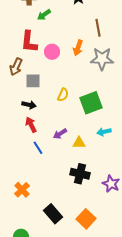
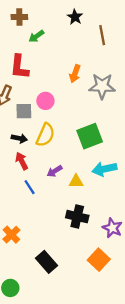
brown line: (98, 28) -> (102, 35), moved
pink circle: (52, 52) -> (45, 101), moved
yellow semicircle: (63, 95) -> (45, 135), moved, size x1.5
cyan arrow: (104, 132) -> (104, 169), size x1.5
orange square: (86, 219) -> (99, 260), moved

